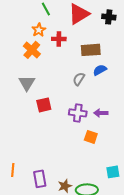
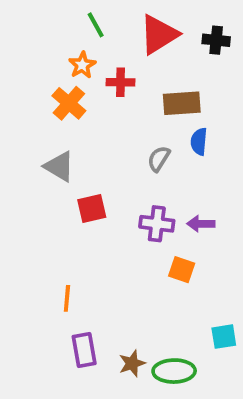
blue semicircle: (100, 70) -> (199, 142), turned -56
gray triangle: (27, 83) -> (59, 166), turned -30
orange line: (13, 170) -> (67, 298), moved

